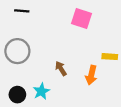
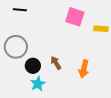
yellow rectangle: (110, 57) -> (101, 29), moved
black circle: (17, 95) -> (33, 66), moved

